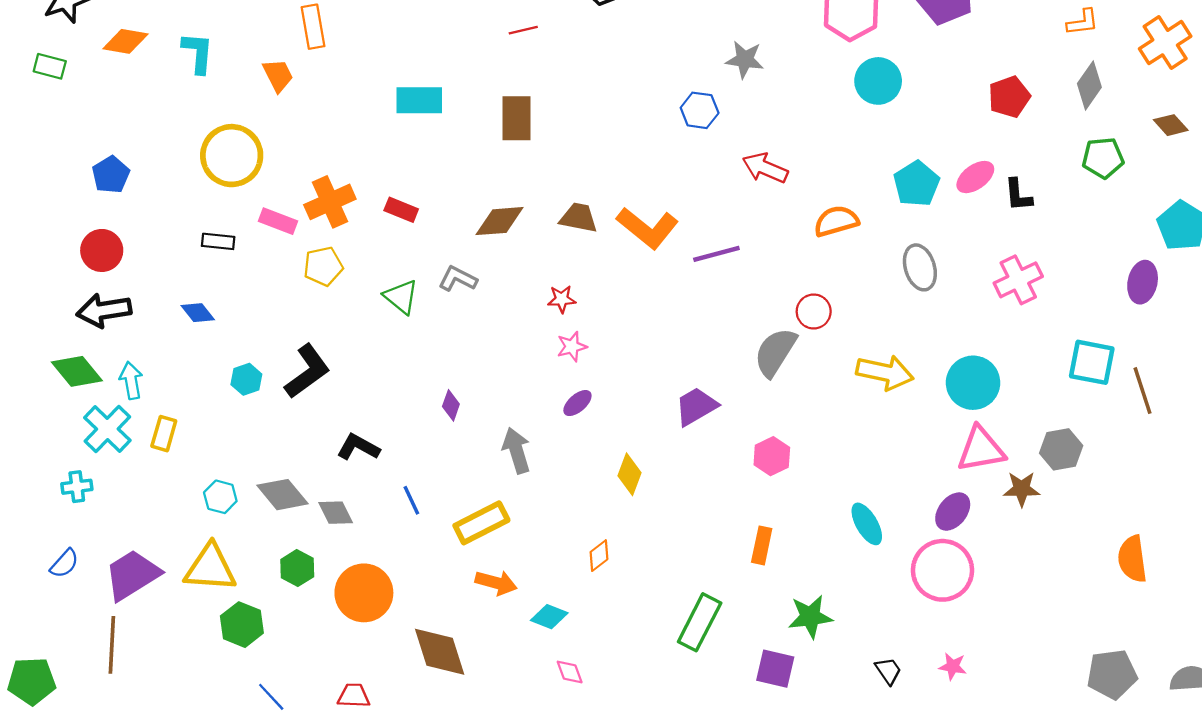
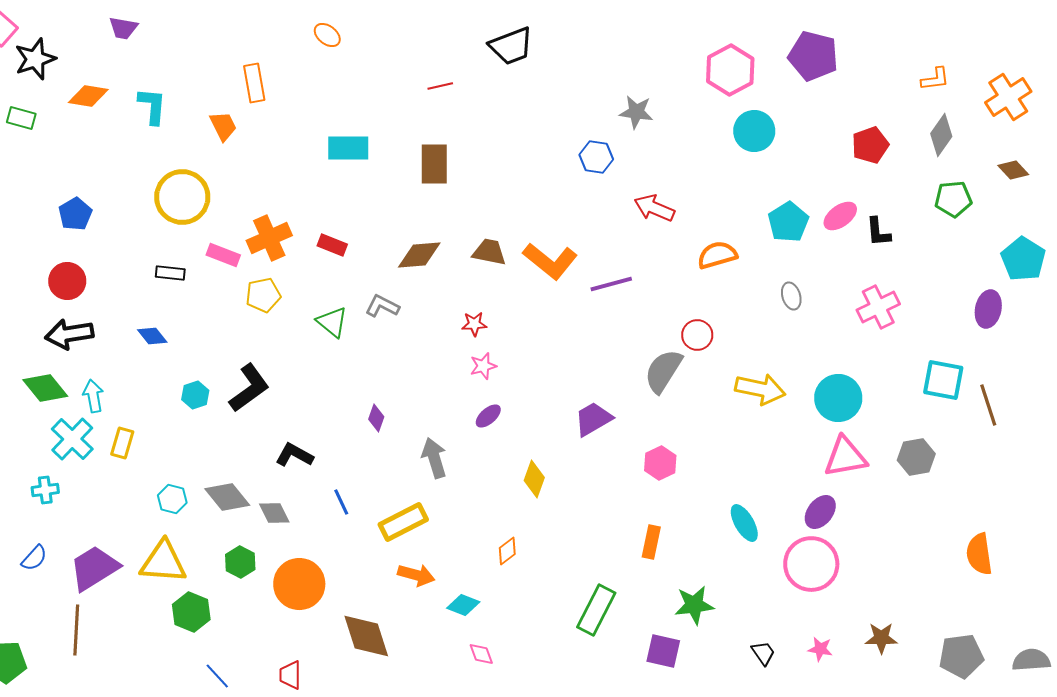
gray ellipse: (920, 267) -> (791, 296), size x0.7
brown star: (1022, 489) -> (881, 638), moved
red trapezoid: (354, 696) -> (290, 675), turned -92

